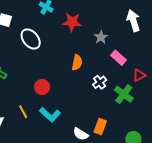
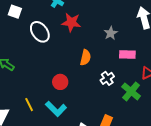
red star: (72, 22) -> (71, 22), moved
pink rectangle: (118, 58) -> (127, 54), turned -42
red circle: (42, 87) -> (60, 82), moved

